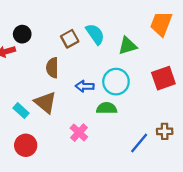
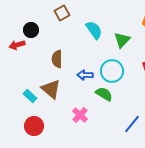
brown square: (70, 39) -> (62, 13), moved
green triangle: (128, 46) -> (122, 40), turned -30
green semicircle: (107, 108) -> (104, 94), turned 30

